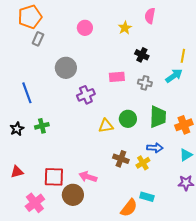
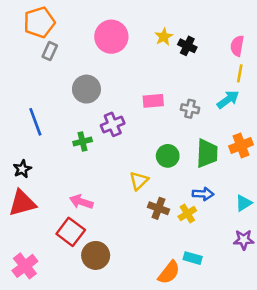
pink semicircle: (150, 16) -> (237, 46), moved
pink circle: (85, 28) -> (111, 37), size x1.6
black cross: (142, 55) -> (187, 46), moved
orange cross: (184, 125) -> (241, 145), moved
green cross: (42, 126) -> (83, 141), moved
yellow triangle: (106, 126) -> (139, 181), moved, turned -35
red triangle: (17, 172) -> (22, 203), moved, size x1.6
red square: (54, 177) -> (71, 232), turned 35
pink arrow: (88, 177) -> (81, 202), moved
pink cross: (35, 203) -> (25, 266), moved

